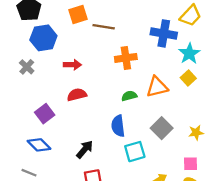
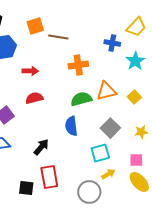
blue cross: (164, 33) -> (112, 43), size x0.7
yellow square: (188, 78) -> (134, 97), moved
green semicircle: (129, 96) -> (81, 99), size x1.5
cyan square: (135, 152) -> (100, 153), moved

